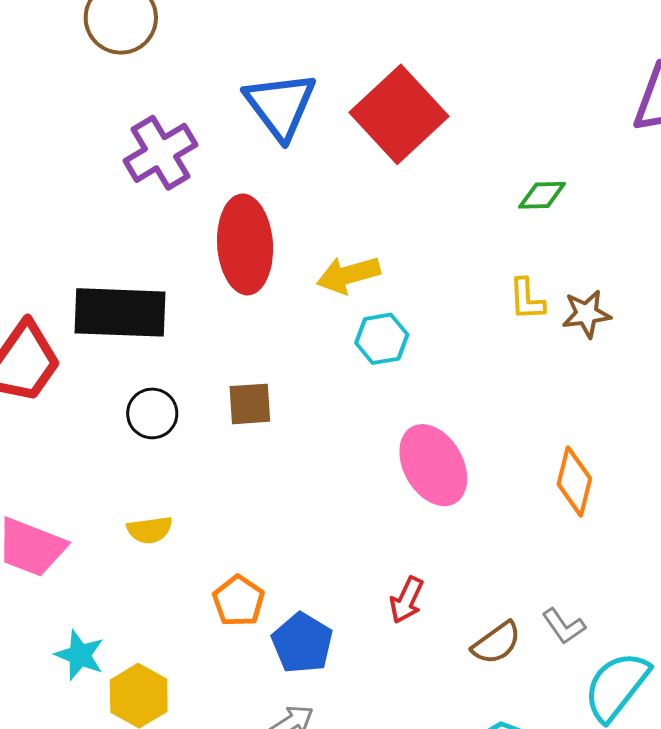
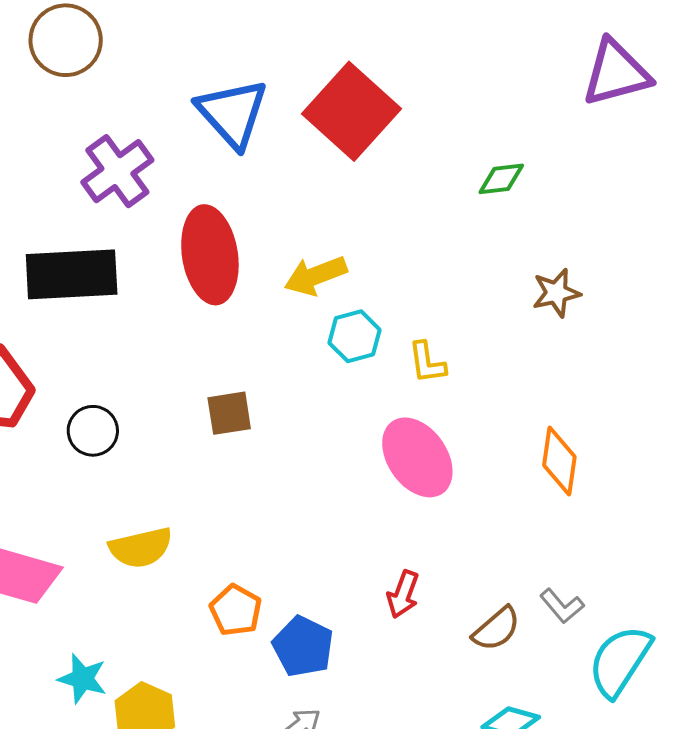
yellow L-shape: (527, 299) -> (427, 363), moved
black rectangle: (120, 312) -> (72, 274), moved
black circle: (152, 413) -> (93, 431), moved
yellow semicircle: (150, 530) -> (141, 548), size x1.4

